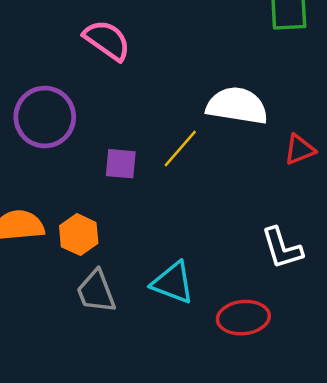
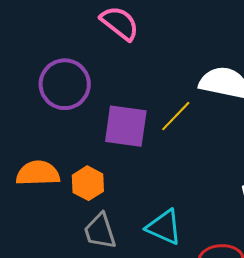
purple square: (121, 164) -> (126, 126), size x1.6

